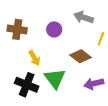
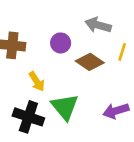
brown diamond: (80, 56) -> (90, 62), moved

